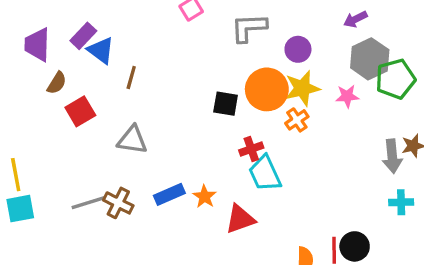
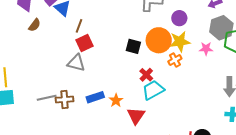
red square: (80, 111) -> (84, 43), moved
red cross: (251, 149) -> (146, 75), turned -32
cyan trapezoid: (265, 173) -> (153, 90), turned 80
brown cross: (118, 203) -> (65, 100), turned -36
red triangle: (240, 219) -> (136, 116), turned -42

